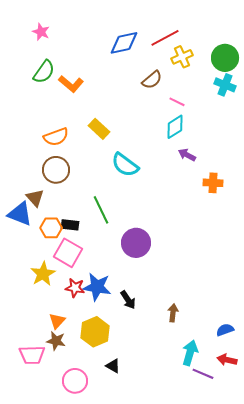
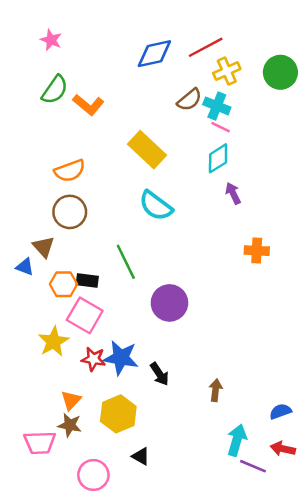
cyan cross: (225, 85) -> (217, 106), moved
yellow rectangle: (99, 129) -> (147, 150), moved, size x1.4
purple arrow: (187, 155) -> (233, 193), turned 36
orange cross: (213, 183) -> (257, 251), moved
blue triangle: (20, 214) -> (25, 267), size x0.6

